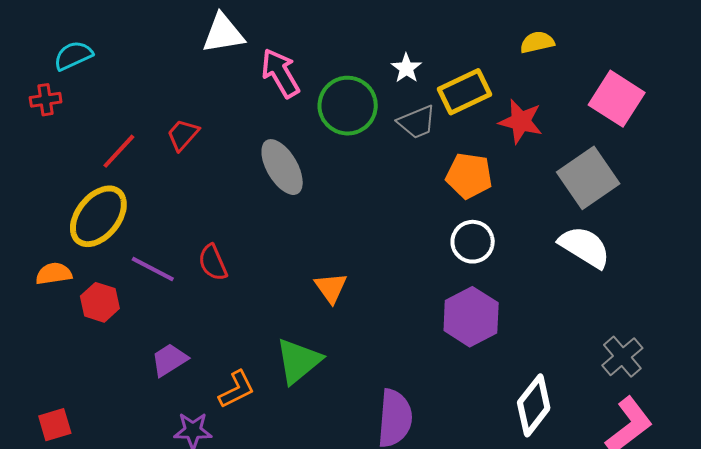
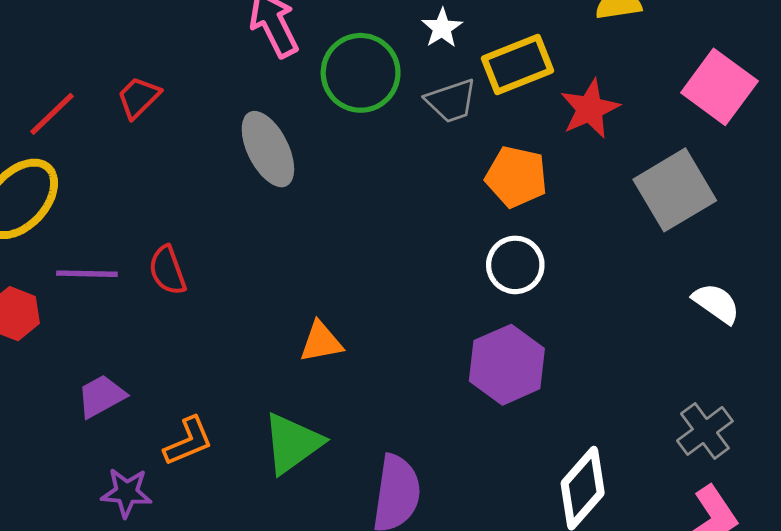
red star: (521, 121) -> (590, 109), turned 30
white semicircle: (585, 247) -> (716, 303), moved, size x0.7
purple line: (153, 269) -> (87, 274), turned -30
orange triangle: (331, 288) -> (321, 342), moved, turned 51
green triangle: (298, 361) -> (292, 443), moved

